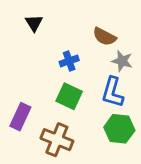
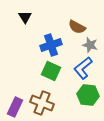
blue cross: (69, 61) -> (51, 45), size x1.5
blue L-shape: (113, 92) -> (83, 68), turned 35
purple rectangle: (20, 117) -> (15, 107), moved

